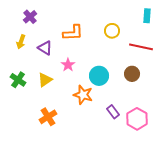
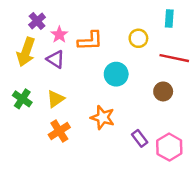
cyan rectangle: (147, 16) -> (169, 19), moved
yellow arrow: (21, 42) -> (26, 52), size x1.6
pink star: (68, 65) -> (59, 35), moved
cyan circle: (99, 76) -> (116, 74), moved
orange cross: (48, 117) -> (59, 131), moved

